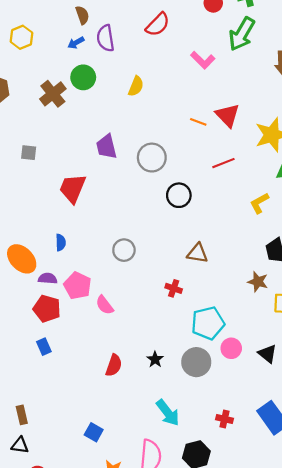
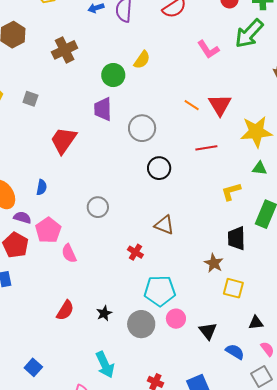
green circle: (83, 77) -> (113, 75), moved

